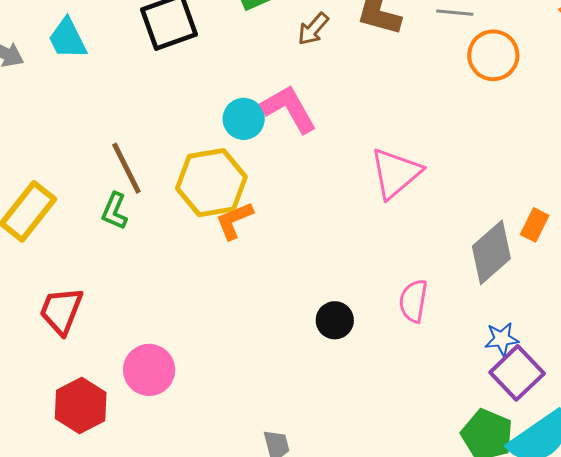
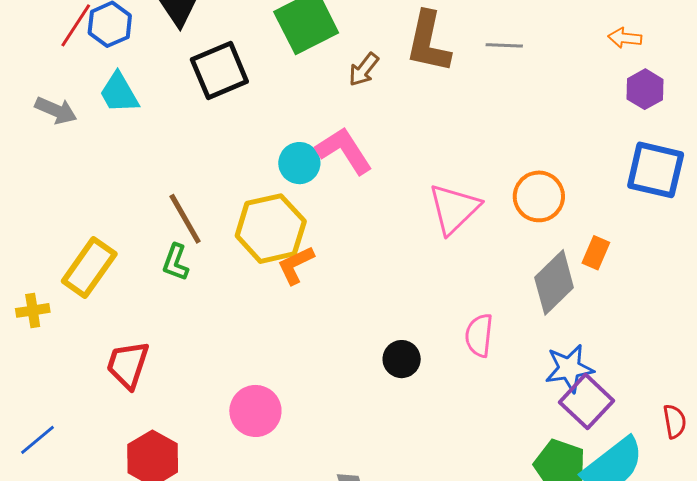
orange circle: (493, 55) -> (539, 196), moved
blue star: (502, 339) -> (569, 368), size x1.4
pink circle: (149, 370) -> (255, 411), moved

